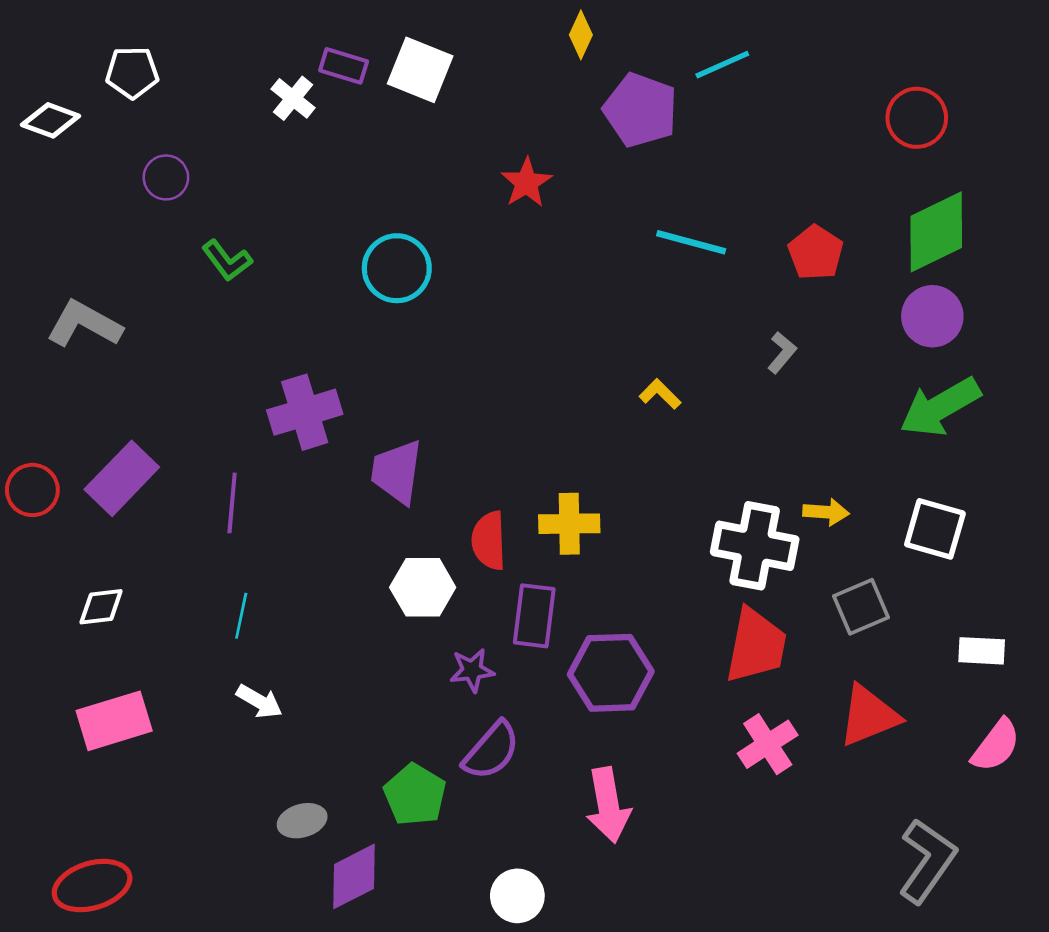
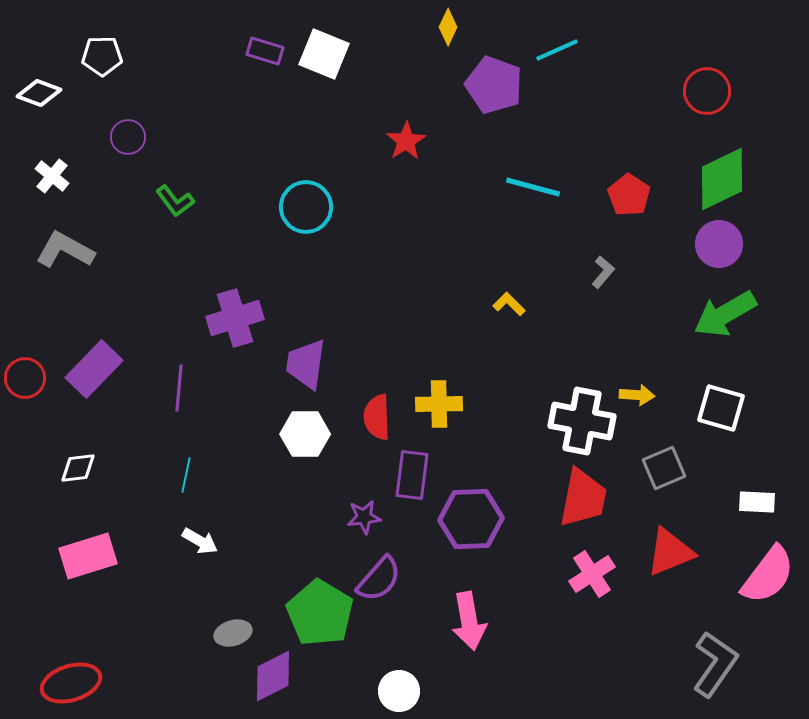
white cross: (293, 98) -> (52, 176), moved
white hexagon: (423, 587) -> (305, 434), moved
pink semicircle: (996, 745) -> (768, 575), size x1.4
green pentagon: (415, 795) -> (320, 613), size x1.4

